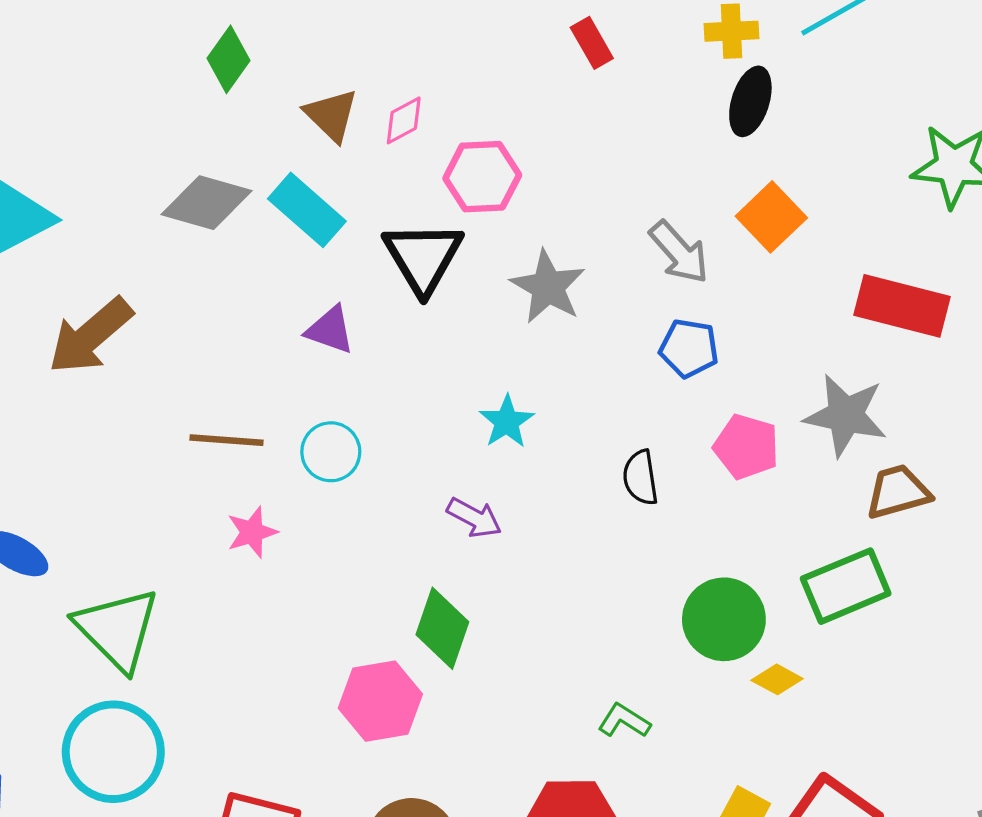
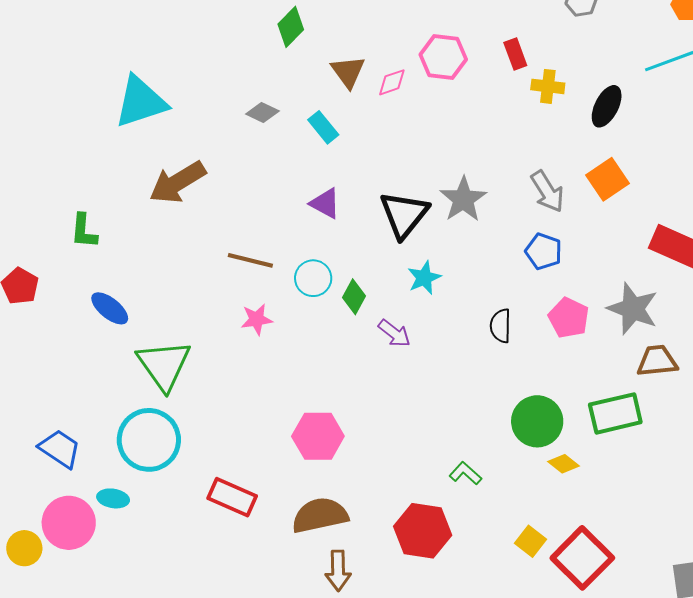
yellow cross: (731, 31) -> (548, 86), moved
pink hexagon: (482, 177) -> (443, 57), moved
gray diamond: (207, 203) -> (262, 112), size x0.6
cyan rectangle: (307, 210) -> (323, 127), size x0.7
black triangle: (423, 257) -> (404, 214), moved
green diamond: (442, 628) -> (354, 297), moved, size x0.7

